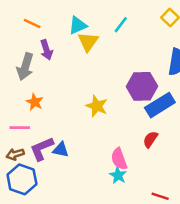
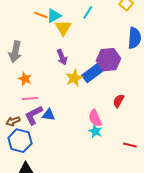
orange line: (32, 24) -> (41, 15), moved
purple arrow: (46, 50) -> (62, 57), moved
blue rectangle: (160, 105) -> (94, 72), moved
yellow star: (97, 106) -> (74, 78), turned 30
pink line: (20, 128) -> (30, 98), moved

